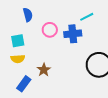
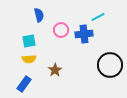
blue rectangle: (24, 84) -> (24, 84), moved

